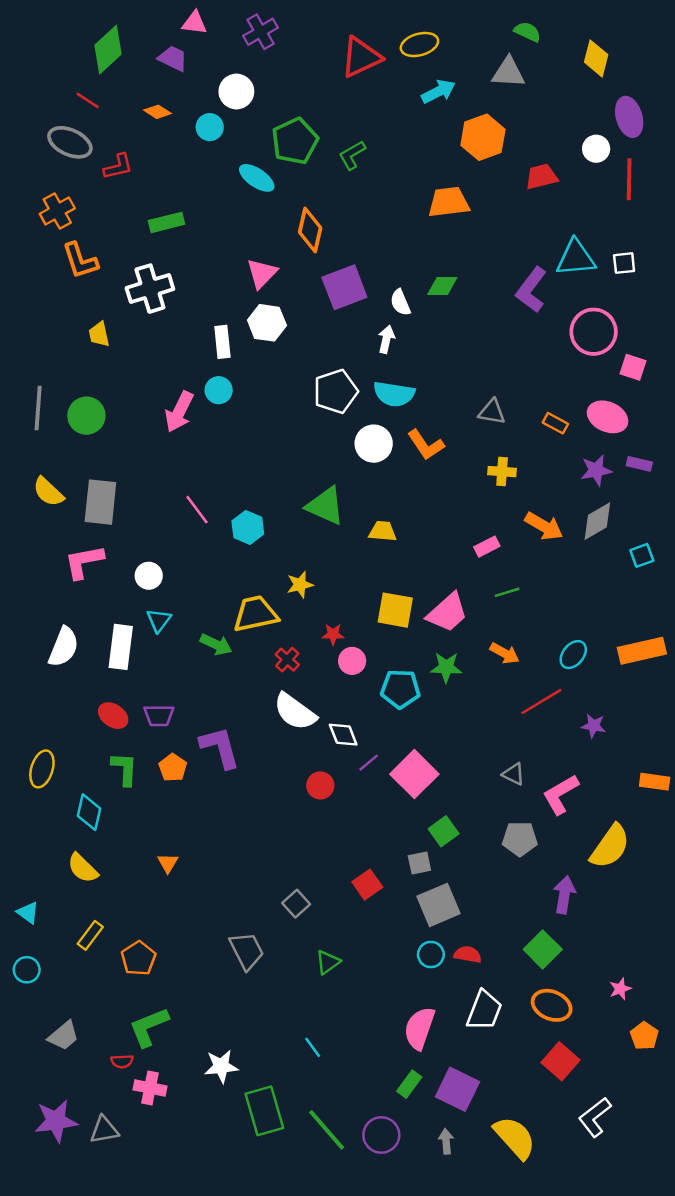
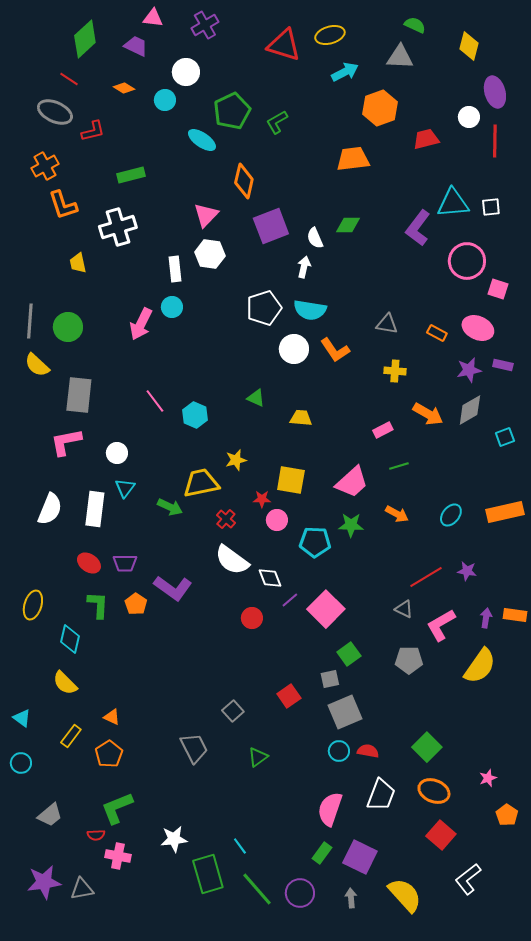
red triangle: (361, 57) -> (284, 45), turned 42
yellow semicircle: (48, 492) -> (37, 365), moved
green triangle: (325, 506) -> (256, 398), size x0.6
yellow square: (395, 610) -> (291, 480), moved
red line: (541, 702) -> (426, 577), moved
purple L-shape: (220, 747) -> (173, 588), turned 141
orange triangle: (168, 863) -> (112, 717), moved, turned -36
purple arrow: (564, 895) -> (486, 618), moved, size x0.7
cyan line: (313, 1047) -> (240, 846), moved

